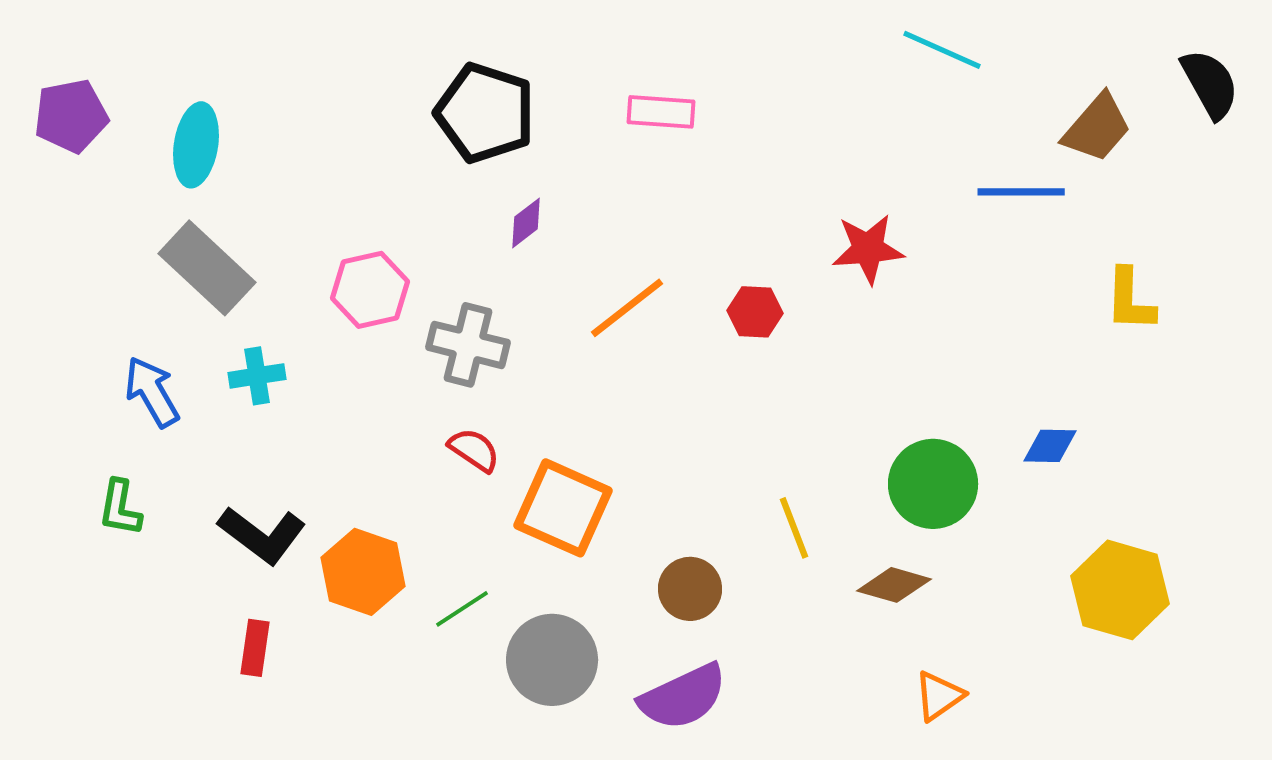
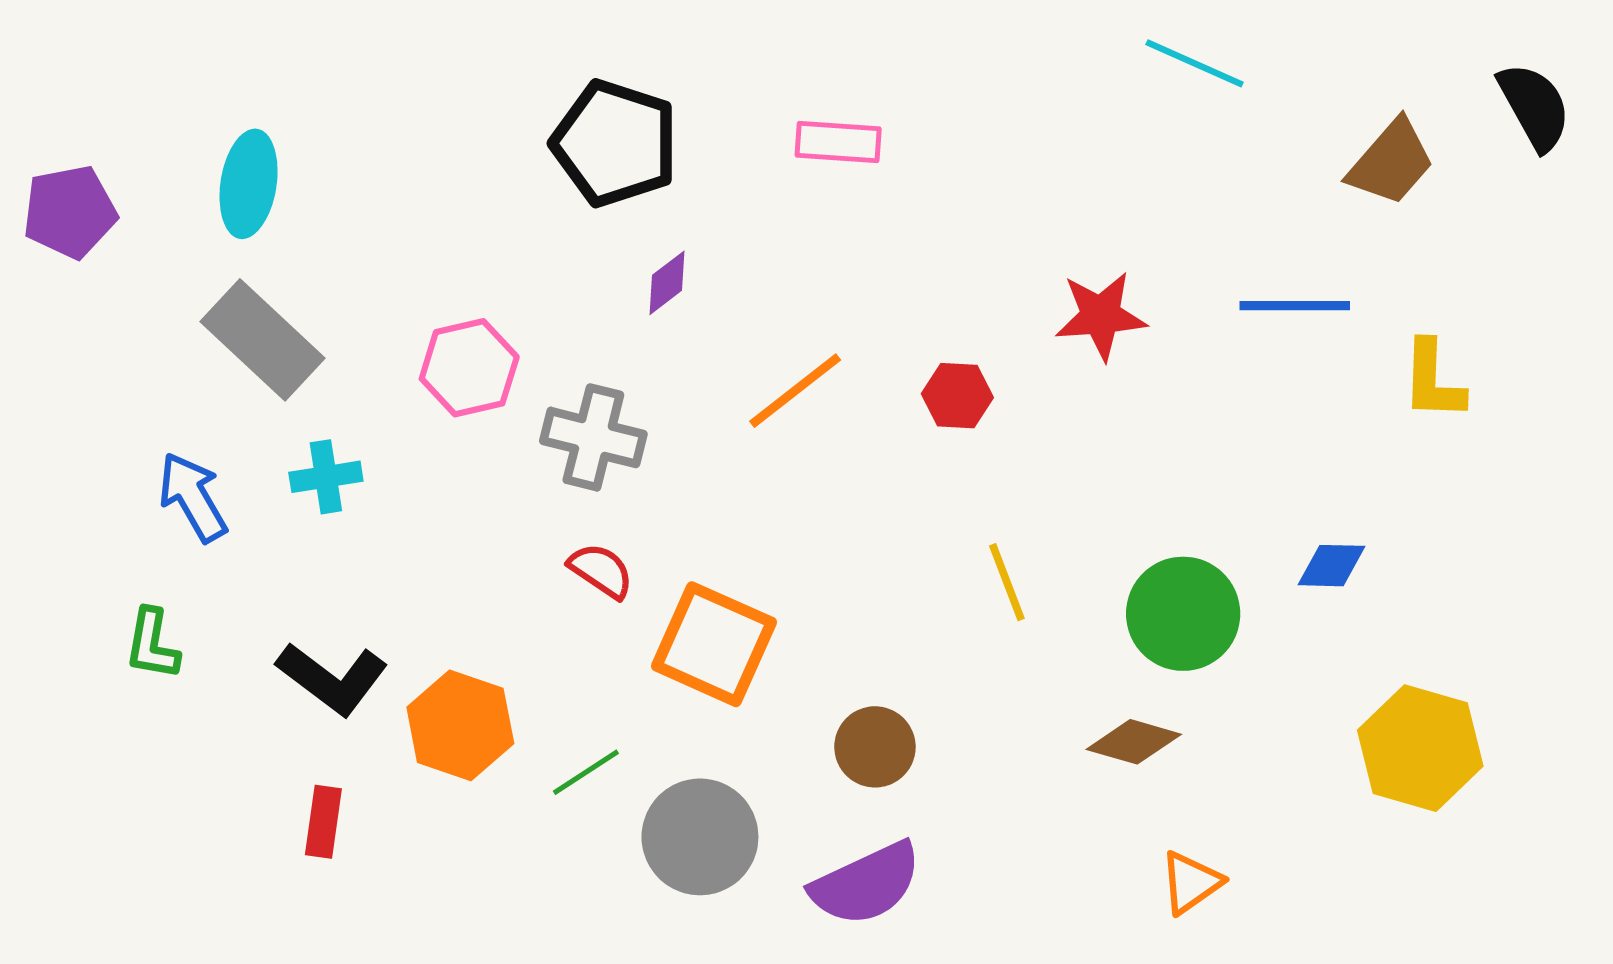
purple pentagon: (71, 116) -> (70, 212), moved
blue line: (1021, 192) -> (1295, 306), moved
yellow line: (794, 528) -> (1007, 582), moved

